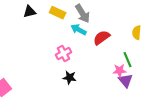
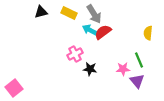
red semicircle: (102, 38) -> (103, 32), moved
pink star: (120, 71) -> (123, 69), moved
black star: (70, 78) -> (90, 69), moved

